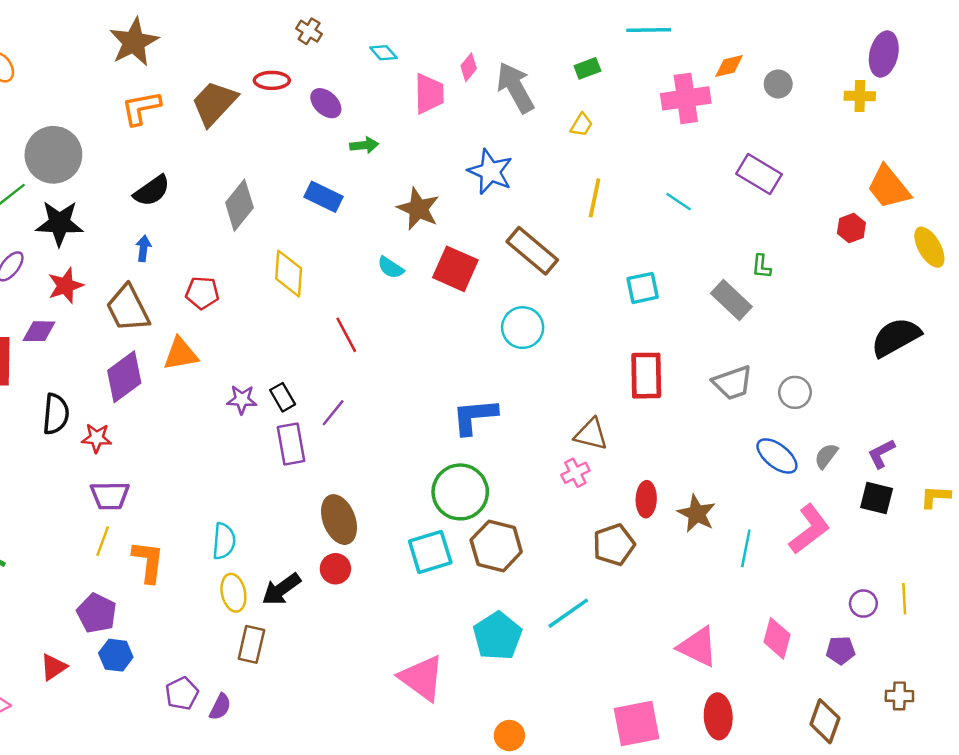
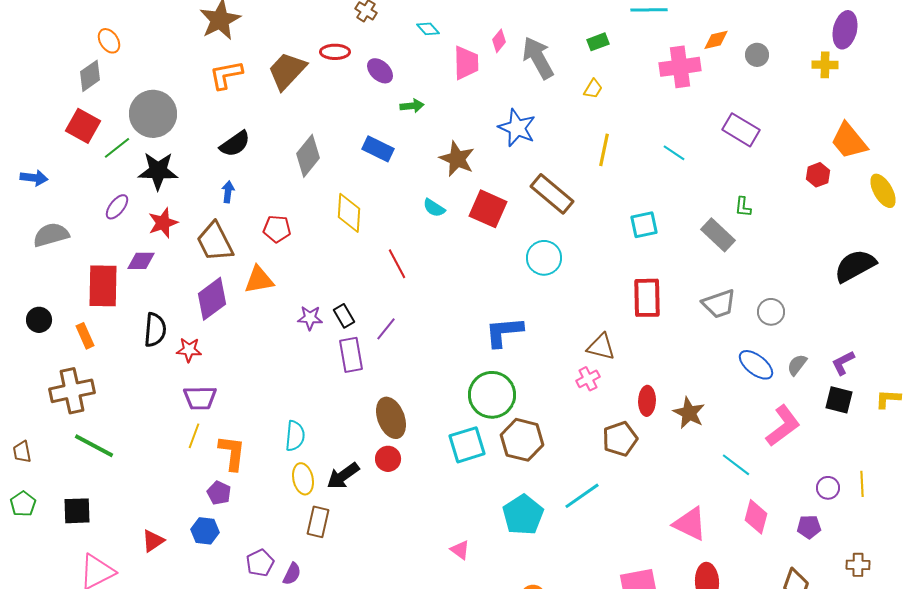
cyan line: (746, 548) -> (736, 465), moved, turned -64
purple pentagon: (97, 613) -> (219, 493), moved, size x0.7
pink triangle: (422, 678) -> (460, 550), size x0.5

